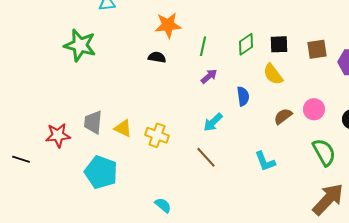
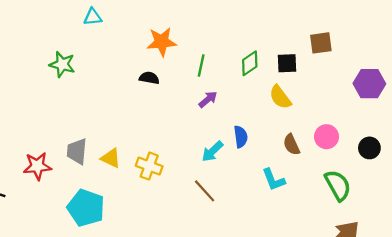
green star: (80, 45) -> (62, 64), size x0.7
brown square: (317, 49) -> (321, 43), moved
blue semicircle: (243, 96) -> (241, 137), moved
brown semicircle: (283, 116) -> (291, 145), turned -78
cyan L-shape: (265, 161) -> (273, 180), moved

